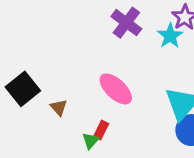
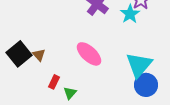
brown triangle: (59, 108) -> (39, 55), moved
red rectangle: (101, 130) -> (54, 82), moved

